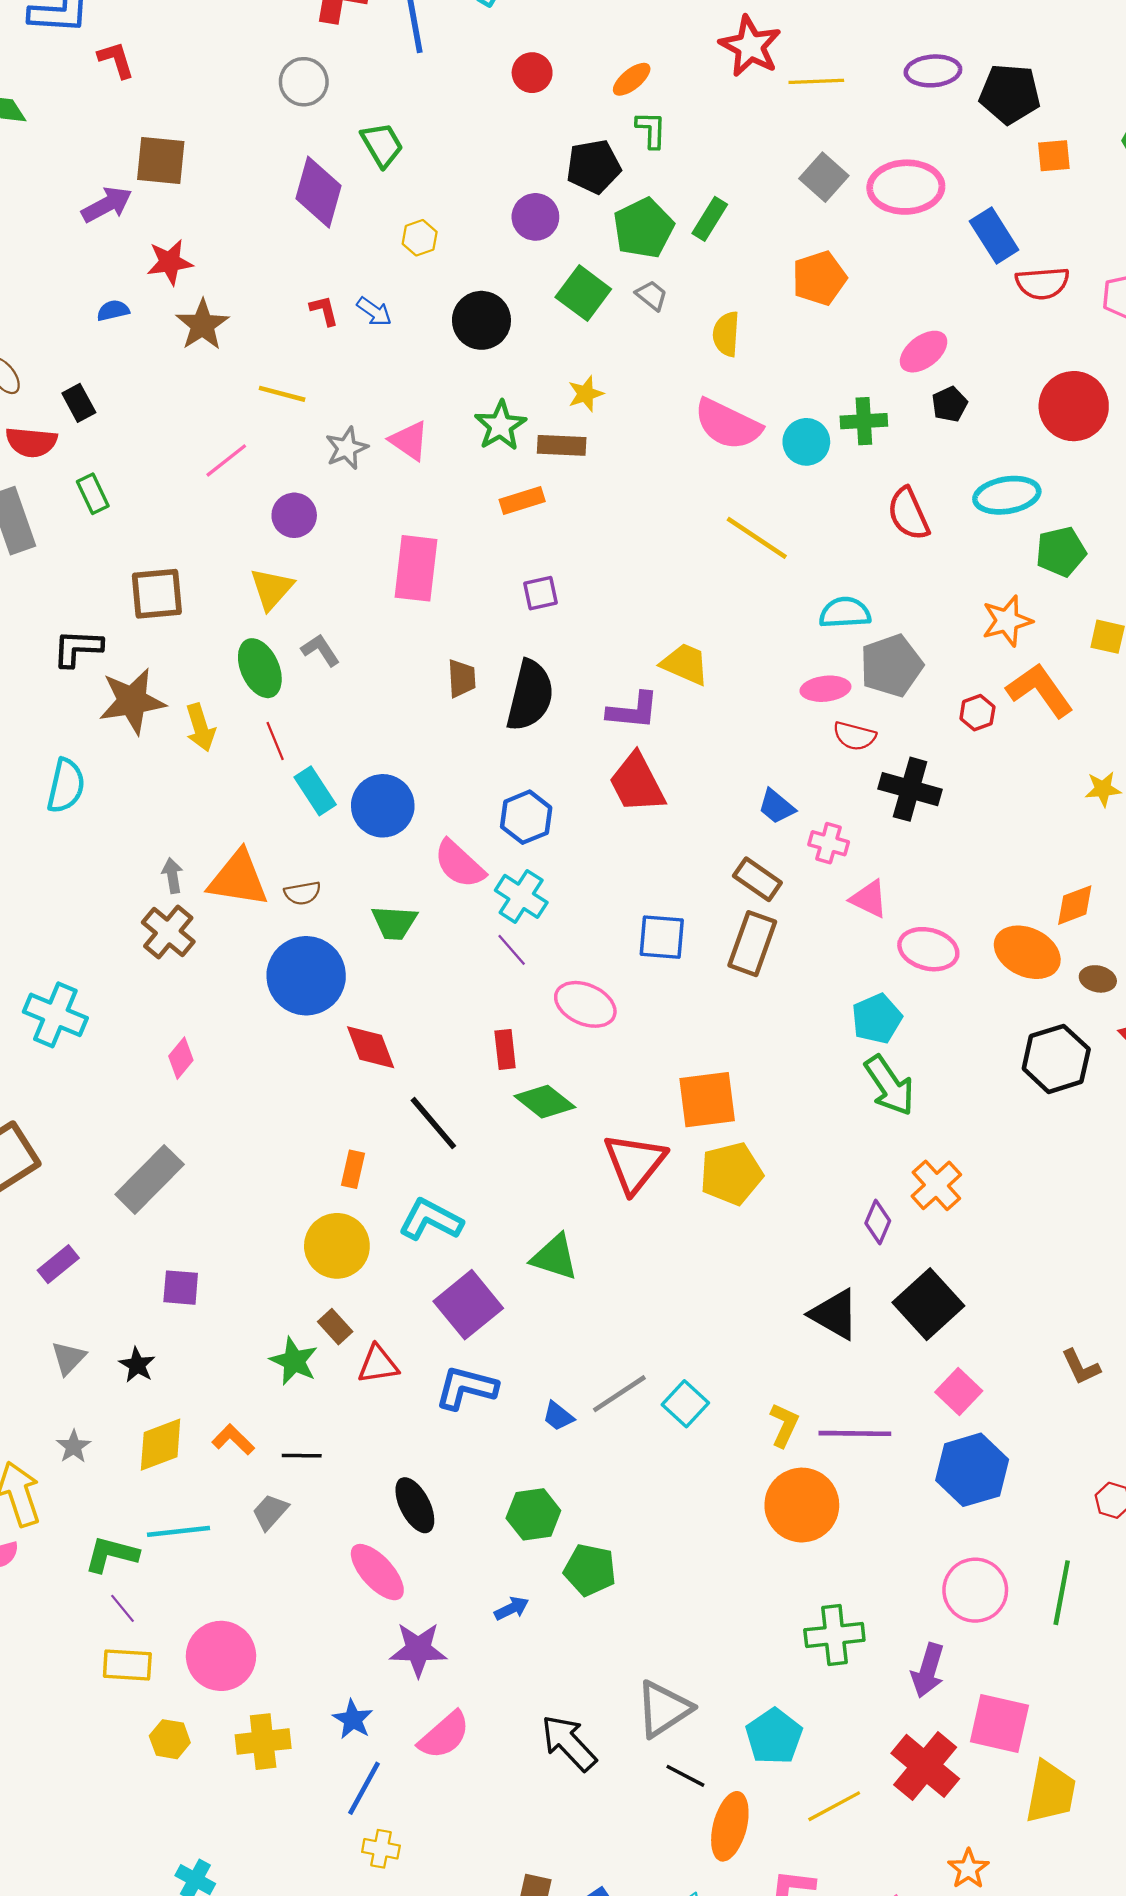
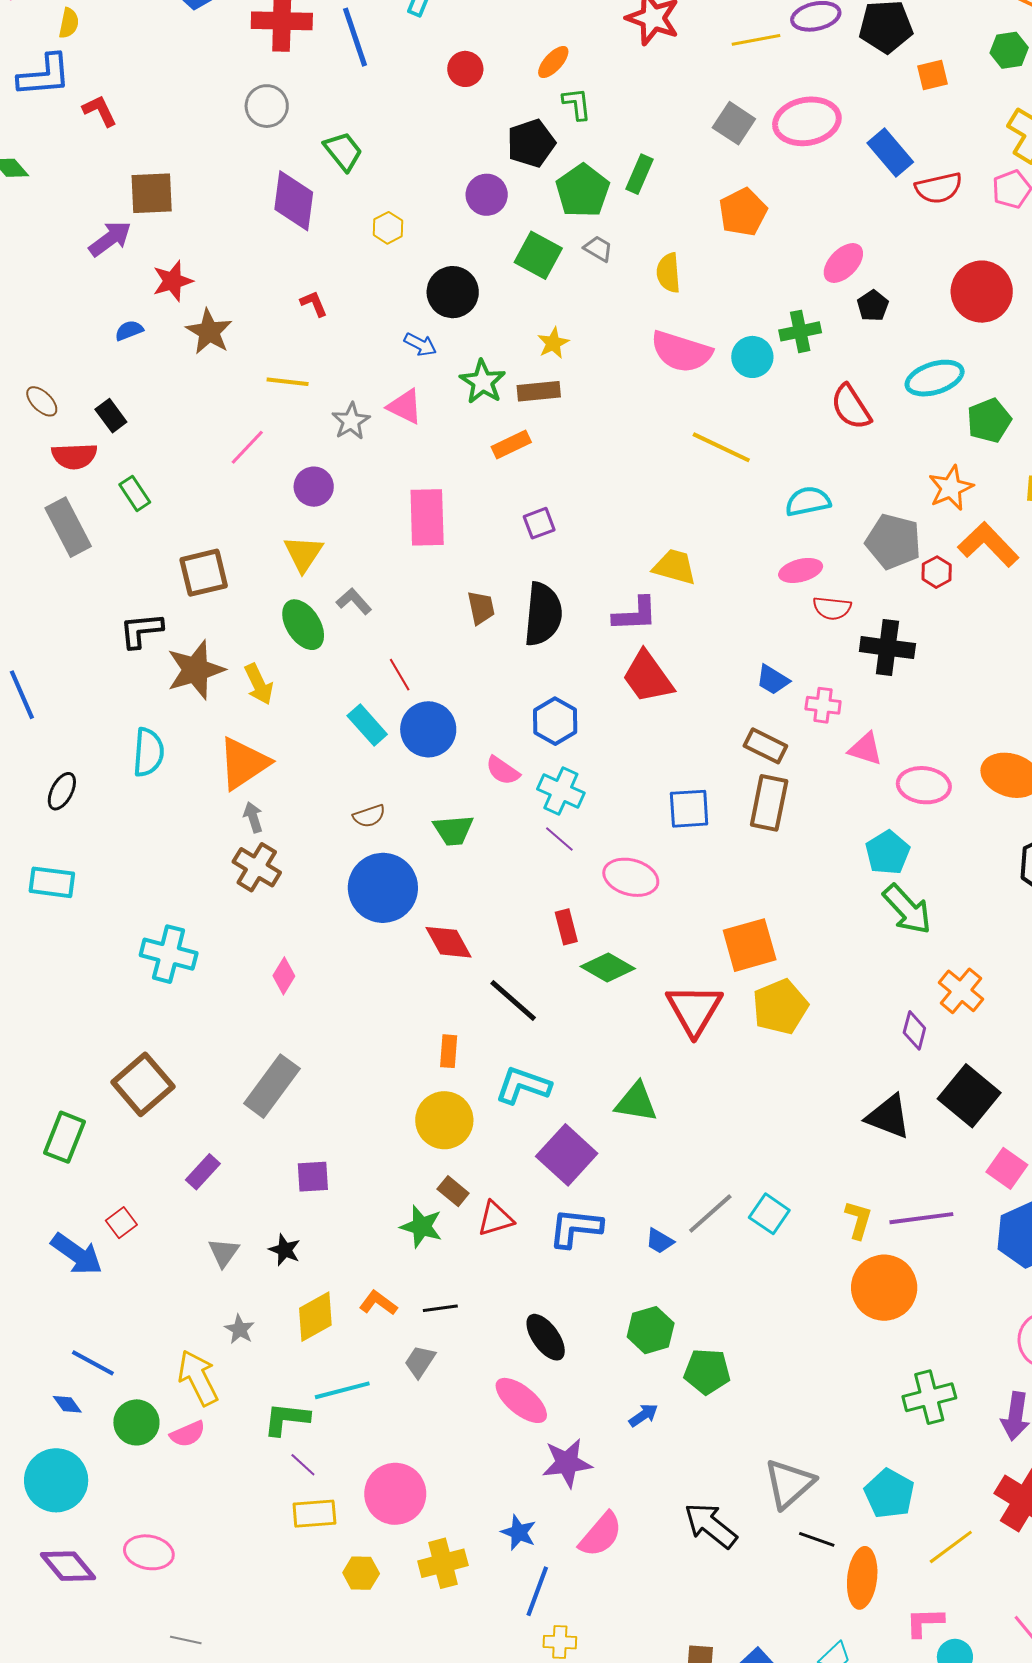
yellow line: (816, 81) -> (756, 40), moved
blue arrow: (374, 312) -> (420, 344), moved
gray pentagon: (891, 666) -> (893, 541), moved, turned -30
red line: (275, 741) -> (400, 675), moved
pink semicircle: (459, 864) -> (503, 771), size x0.7
orange triangle: (238, 879) -> (244, 763), moved, turned -34

